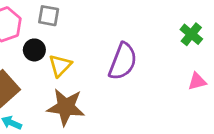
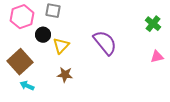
purple semicircle: (123, 61) -> (105, 43), turned -60
brown star: (66, 107) -> (65, 75), size x0.6

